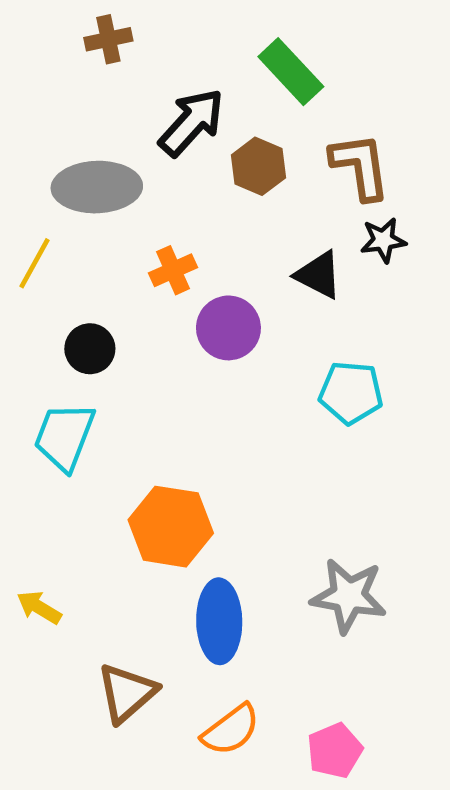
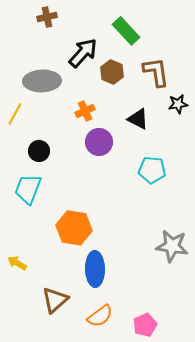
black star: (383, 240) -> (178, 104), moved
orange cross: (173, 270) -> (85, 111), moved
gray star: (349, 596) -> (172, 246), moved

